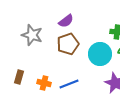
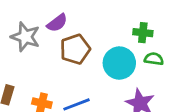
purple semicircle: (66, 21) -> (57, 23), moved

